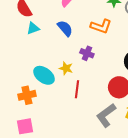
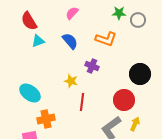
cyan ellipse: (44, 75) -> (30, 93), moved
orange cross: (27, 95) -> (46, 119), moved

